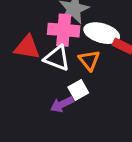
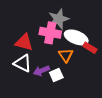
white triangle: (57, 58) -> (23, 63), moved
purple arrow: (62, 104) -> (41, 71), moved

